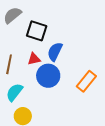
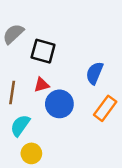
blue semicircle: (55, 52) -> (95, 73), moved

